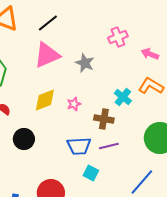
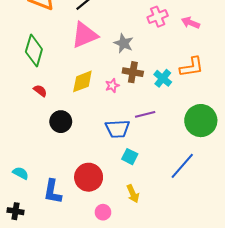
pink arrow: (150, 54) -> (191, 23), moved
orange L-shape: (151, 86) -> (192, 67), turned 140
brown cross: (104, 119) -> (133, 72), moved
purple line: (109, 146) -> (145, 114), moved

